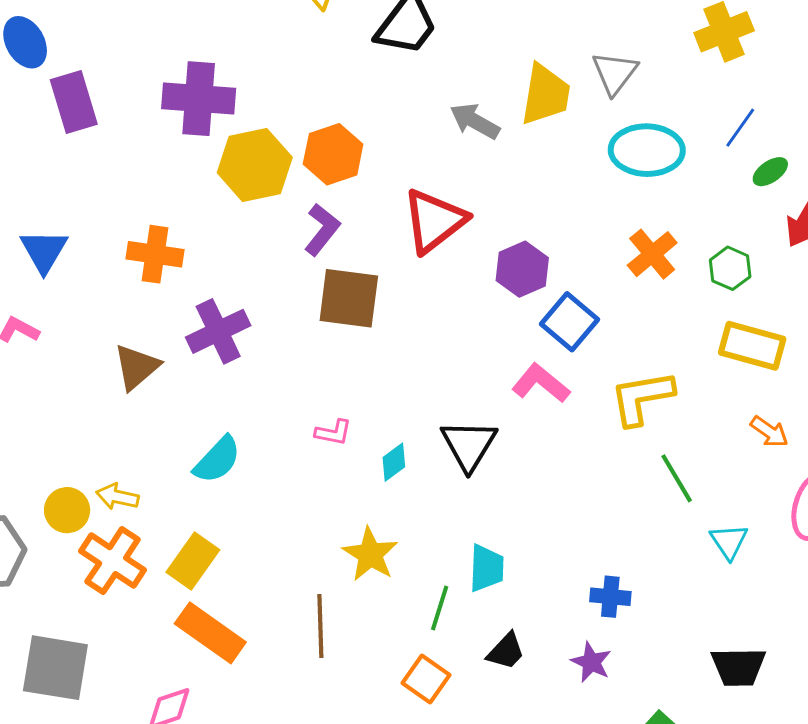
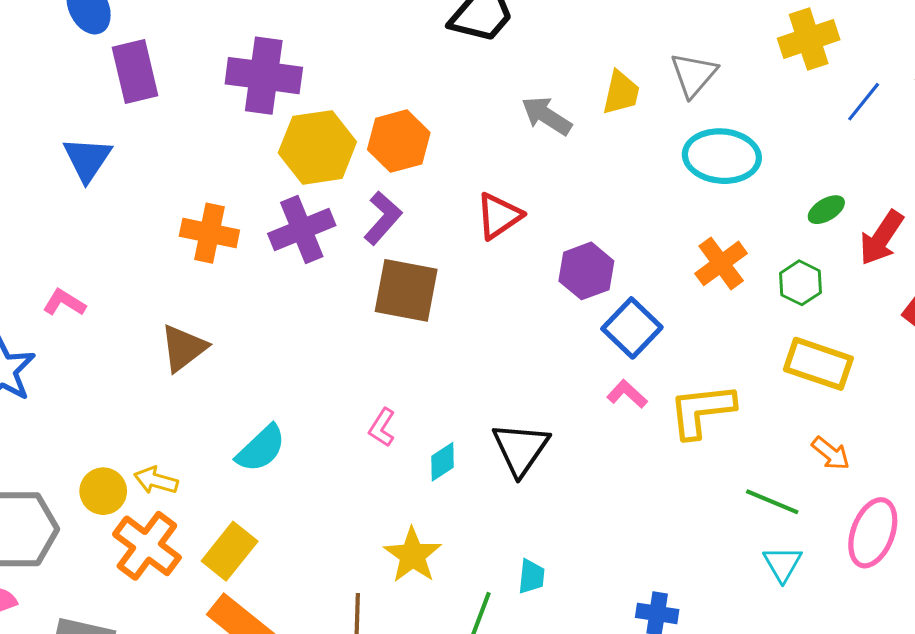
yellow trapezoid: (545, 95) -> (621, 93), size x0.7
blue line: (740, 128) -> (864, 102), moved
green ellipse: (770, 172) -> (826, 210), moved
red triangle: (434, 221) -> (499, 216), size x0.7
blue triangle: (44, 251) -> (87, 159), moved
purple cross: (218, 331) -> (302, 229), moved
pink L-shape: (541, 383) -> (627, 394), moved, size x0.7
pink L-shape: (333, 432) -> (382, 427), turned 108
green line: (677, 478) -> (772, 502), moved, turned -40
cyan trapezoid: (486, 568) -> (531, 576), size x0.7

